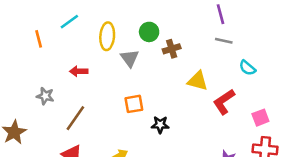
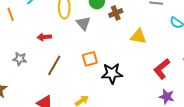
red L-shape: (224, 102) -> (162, 69), moved
brown line: (75, 118) -> (54, 65), moved
black star: (160, 125) -> (112, 73), size x1.5

